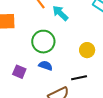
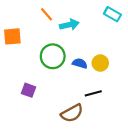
cyan arrow: (60, 13) -> (69, 25), turned 126
blue semicircle: (46, 66) -> (80, 63), moved

